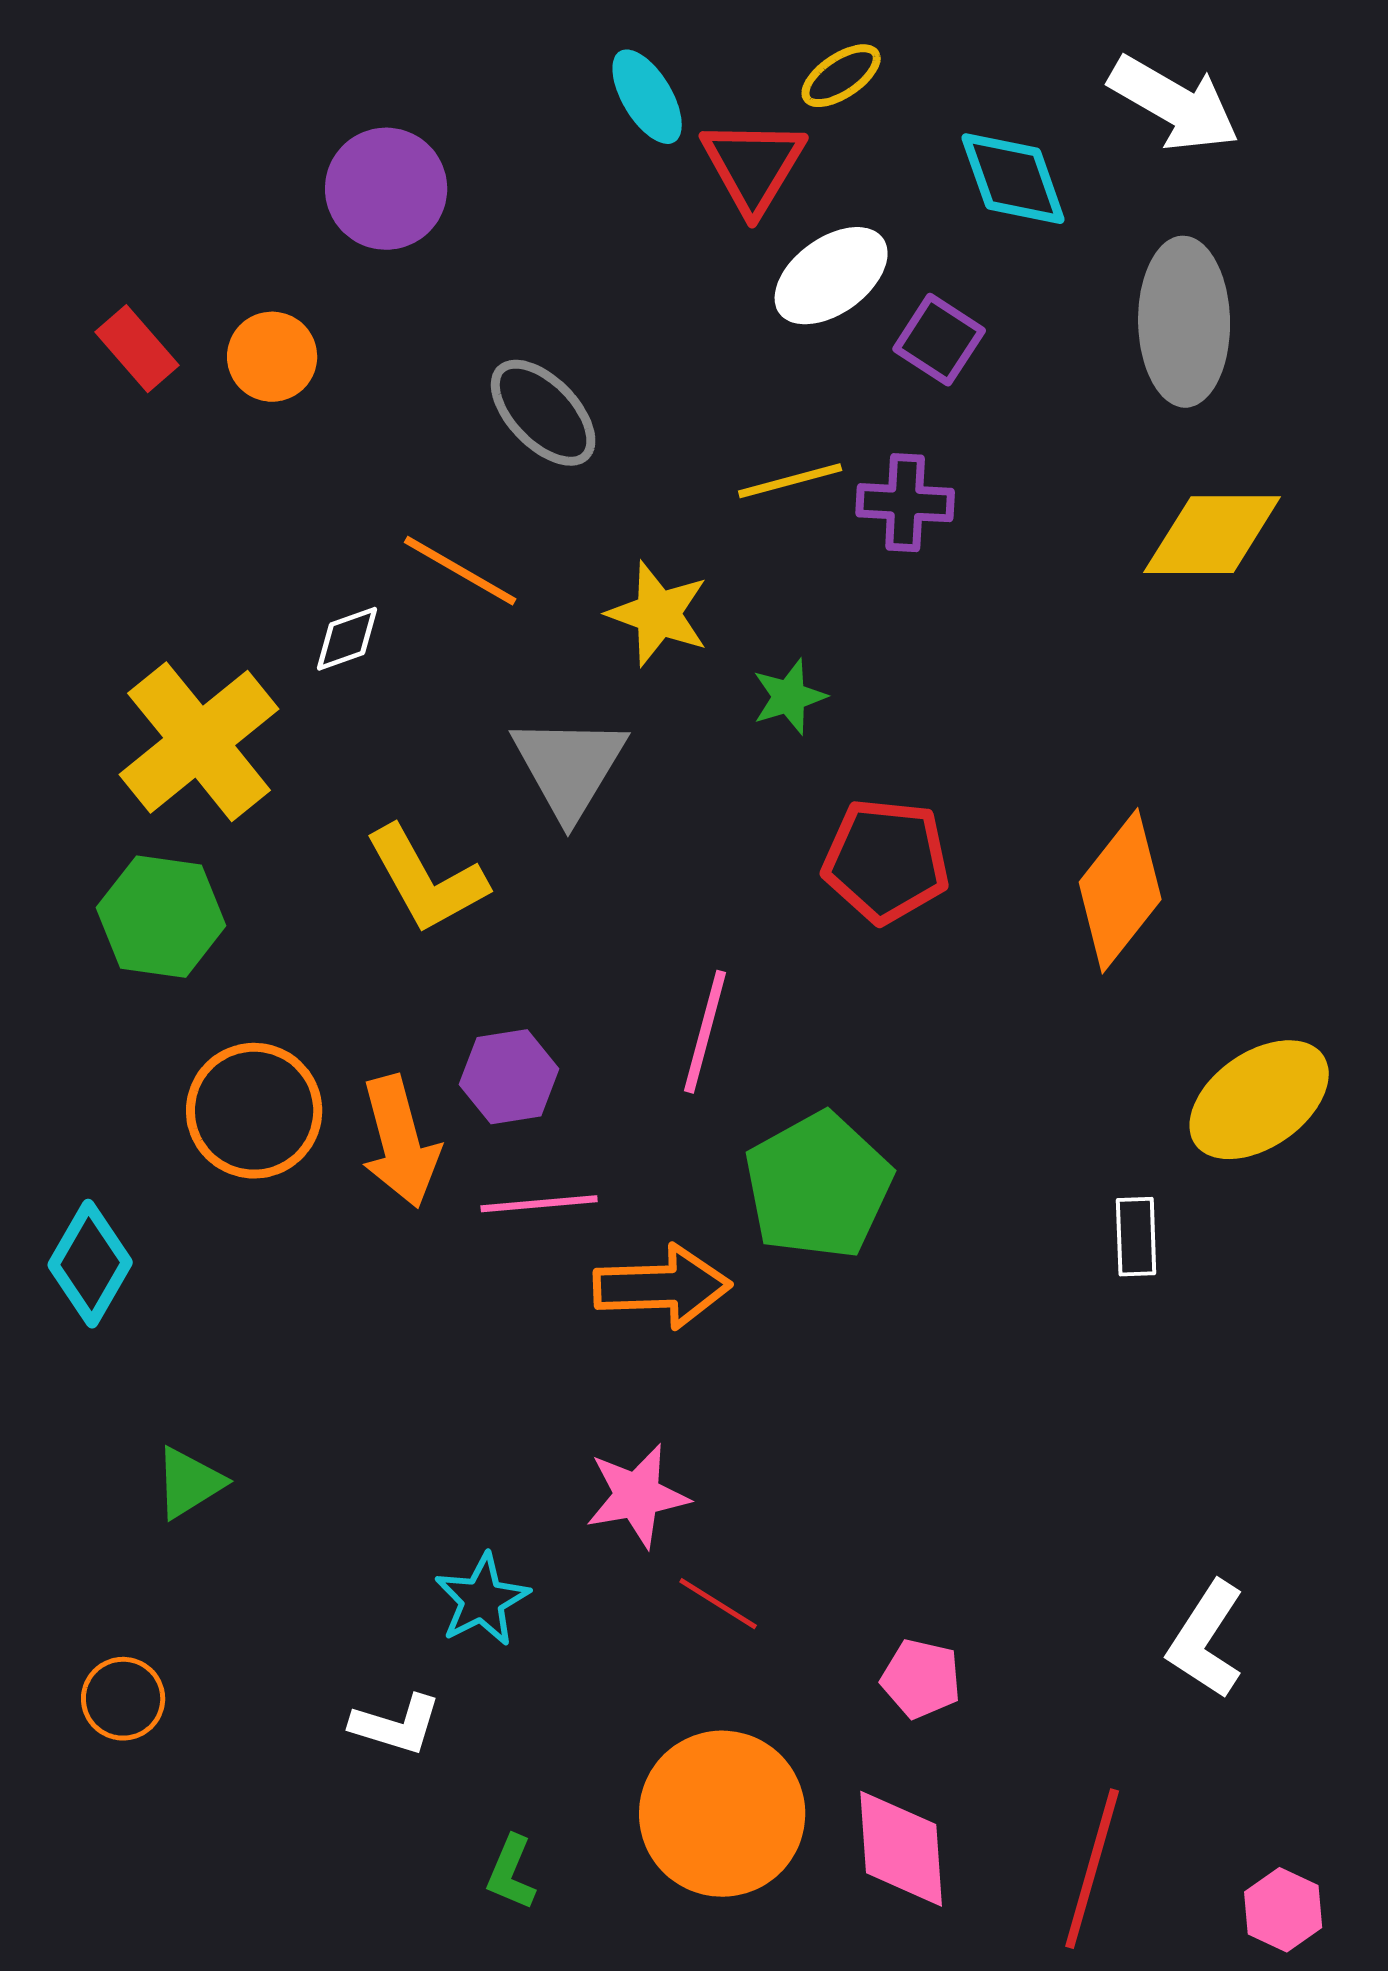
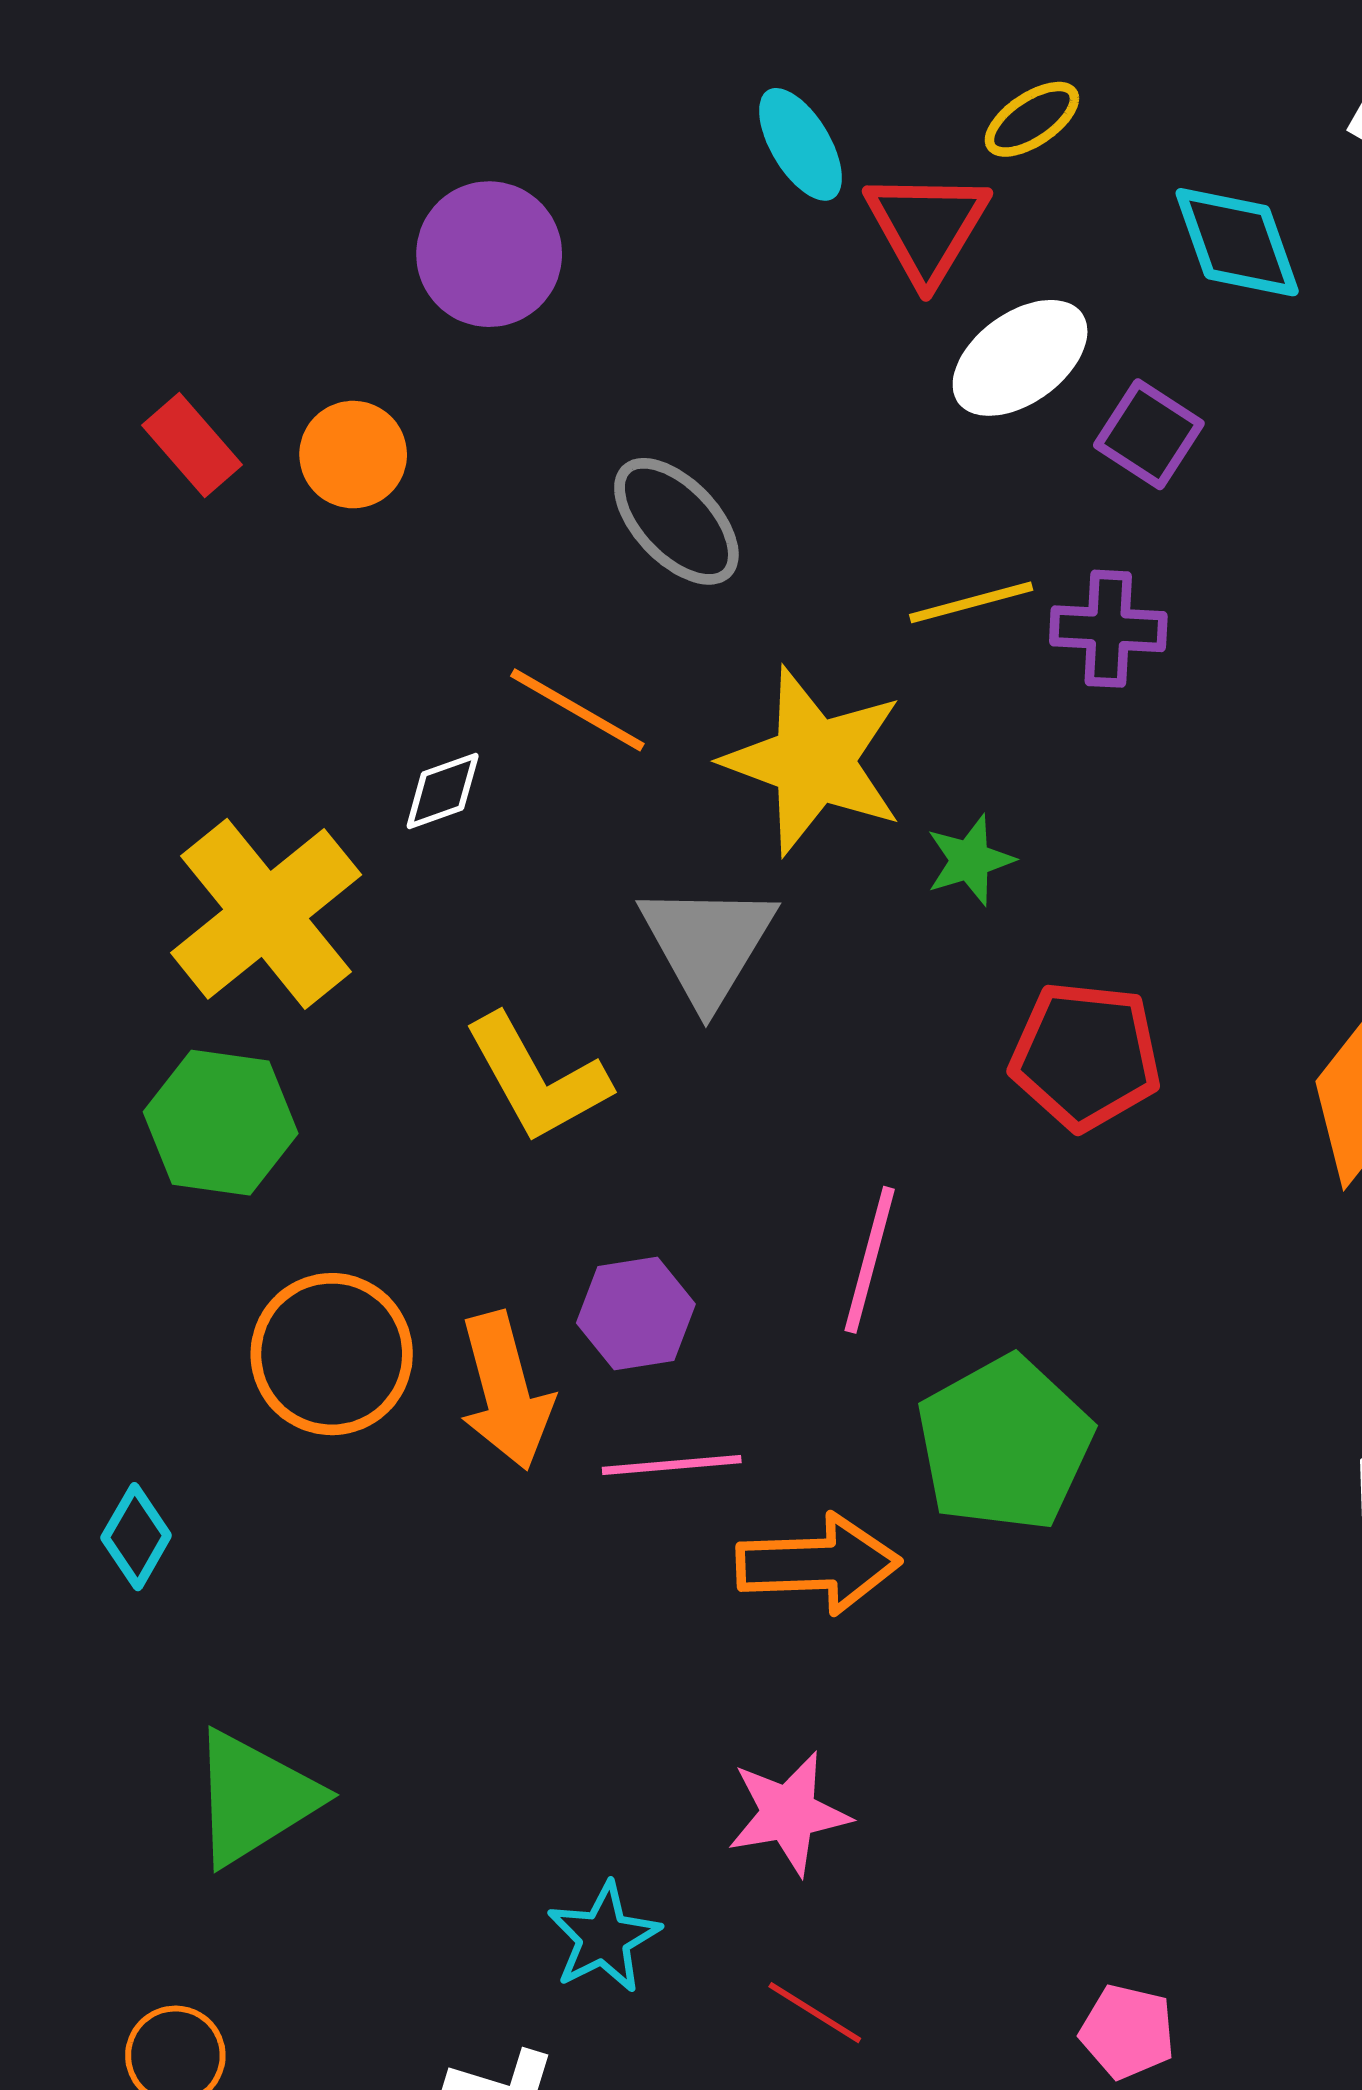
yellow star: (658, 614) -> (814, 761), size x1.5
cyan diamond: (90, 1264) -> (136, 1537), size x0.7
green triangle: (189, 1483) -> (254, 1798), size x1.6
red line: (718, 1604) -> (815, 2013), moved

